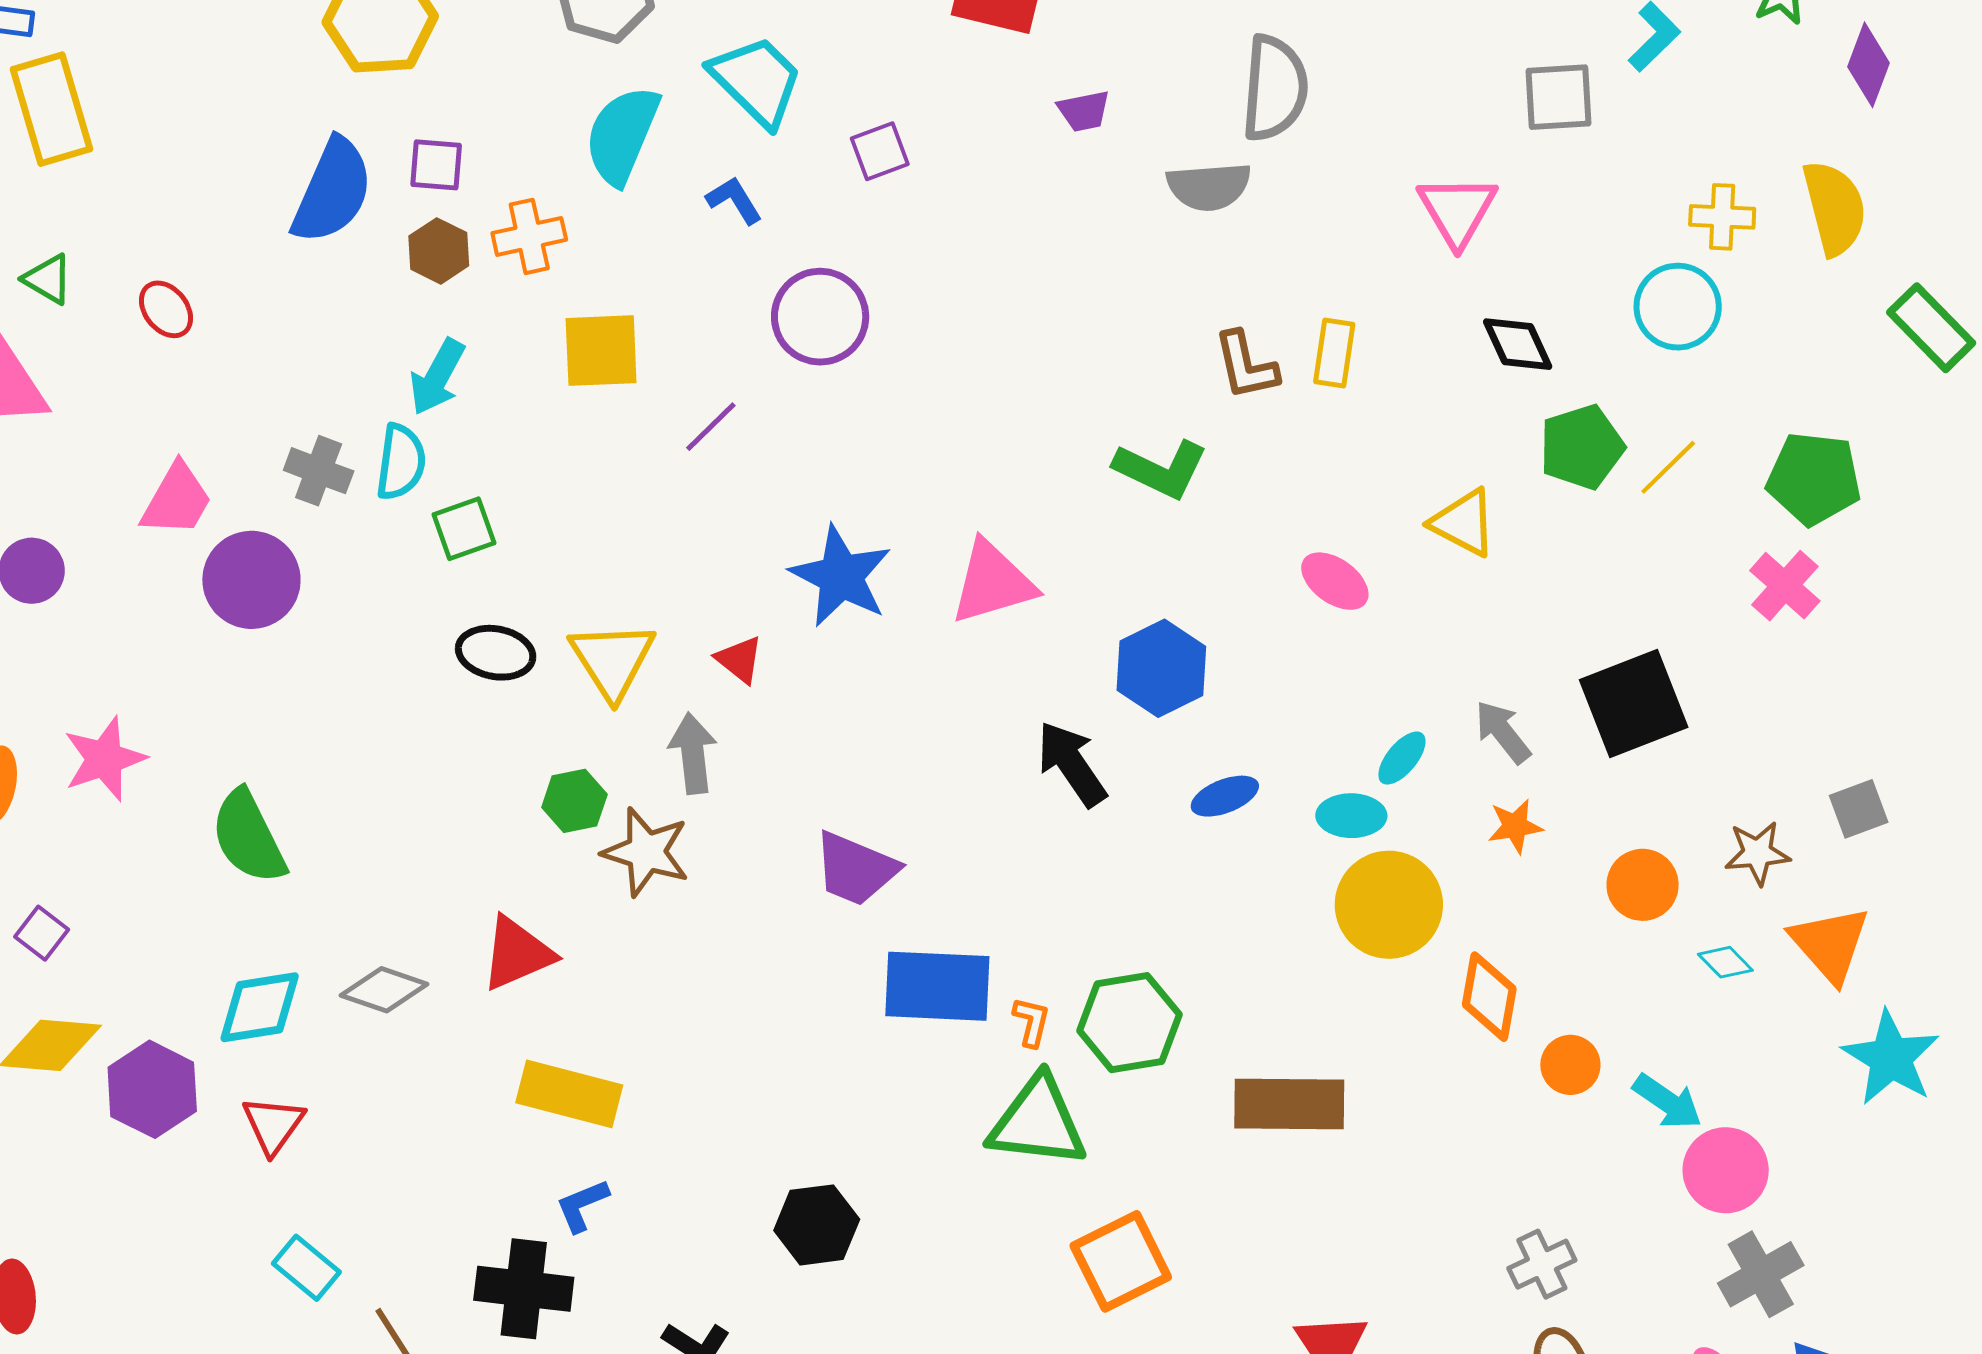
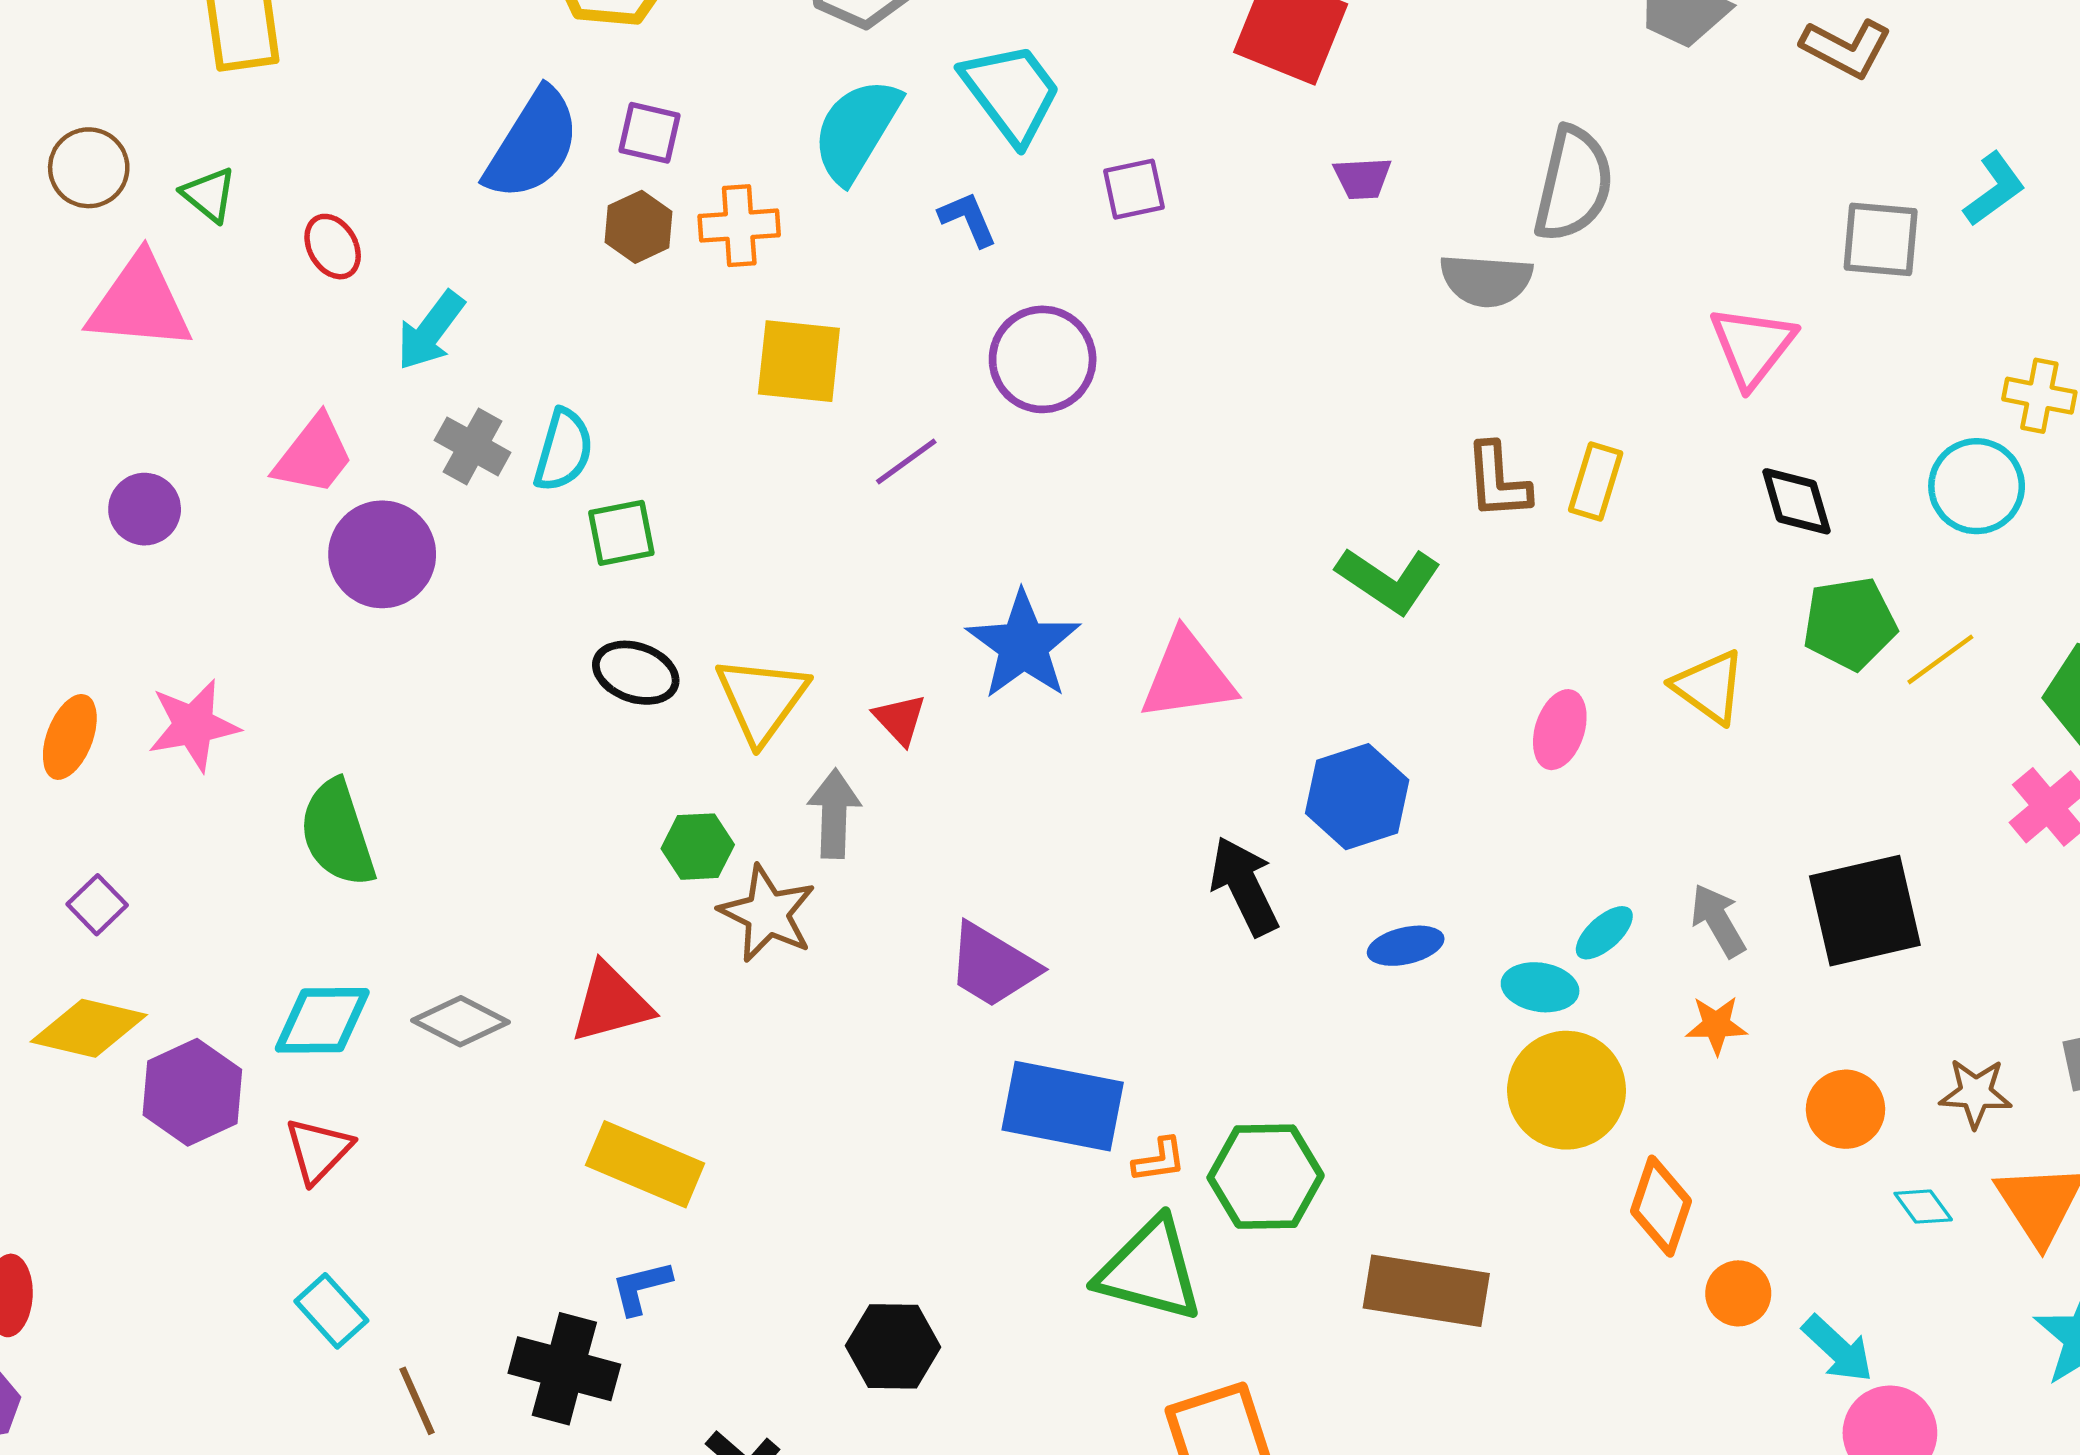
cyan arrow: (437, 377) -> (430, 331), moved
pink ellipse: (1335, 581) -> (1560, 730), turned 64
orange L-shape: (1031, 1022) -> (1159, 1160), turned 60

